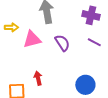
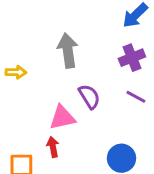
purple cross: (91, 15) -> (132, 58), turned -36
pink triangle: (32, 39) -> (62, 118), moved

